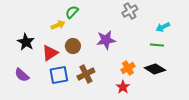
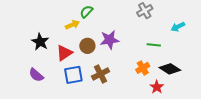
purple star: (106, 40) -> (110, 40), moved
green line: (157, 45) -> (154, 45), moved
red star: (123, 87) -> (157, 87), moved

